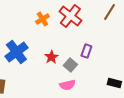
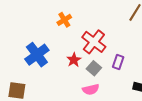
red cross: (70, 16) -> (94, 42), moved
purple rectangle: (86, 51) -> (118, 62), moved

